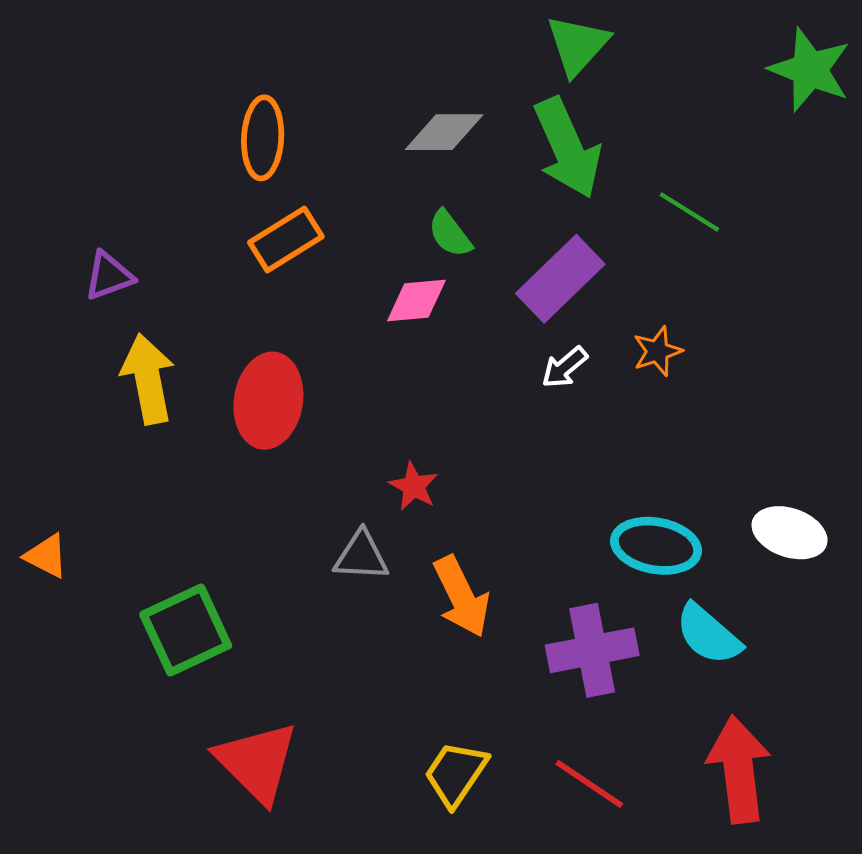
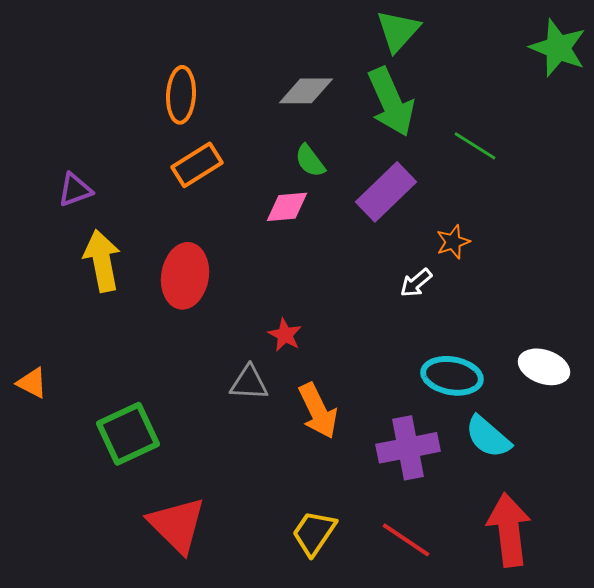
white arrow: (565, 367) -> (416, 283), moved

